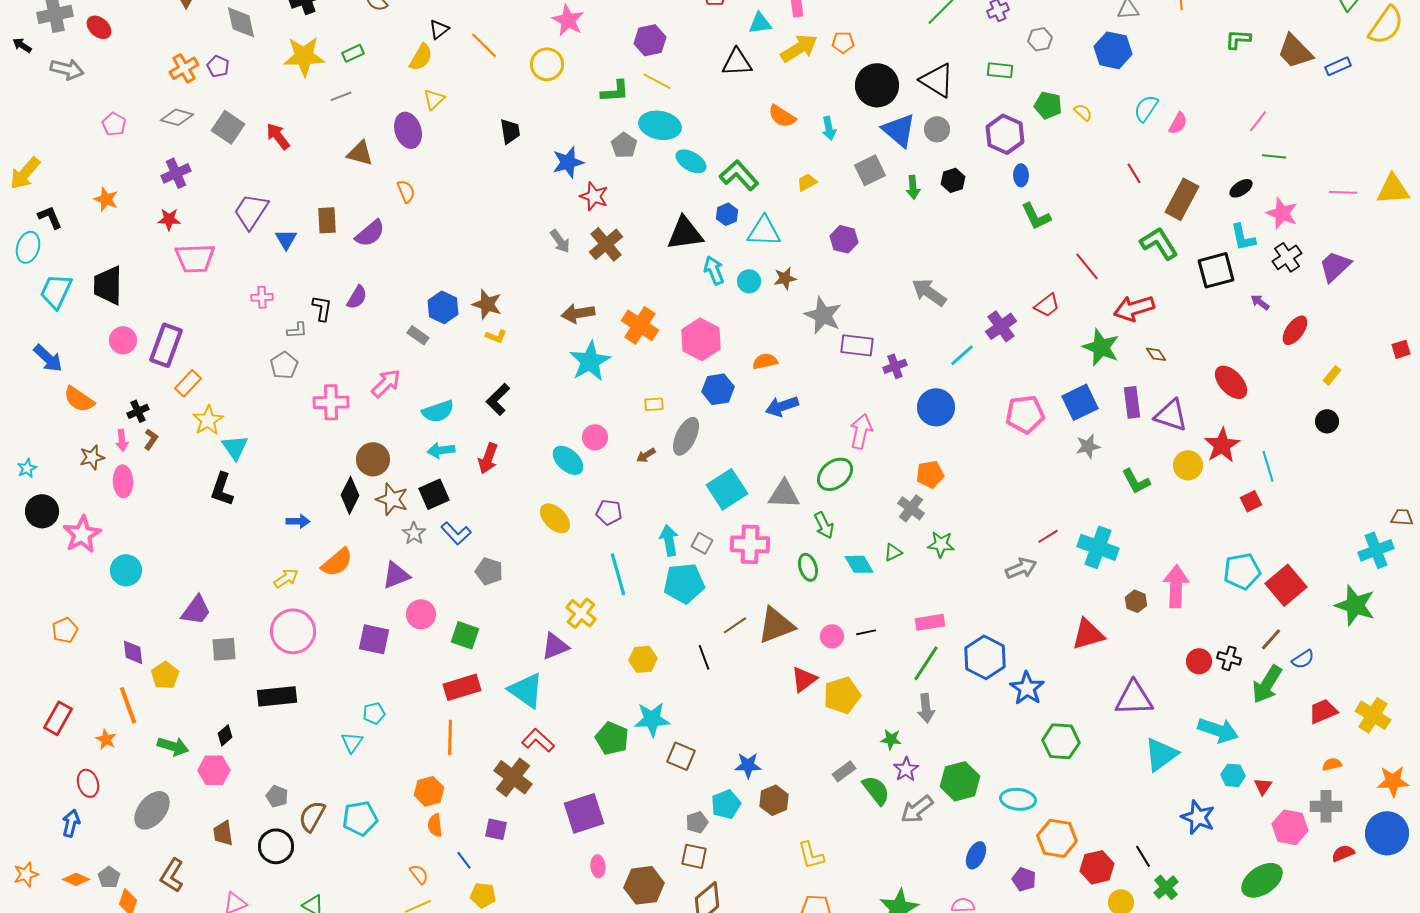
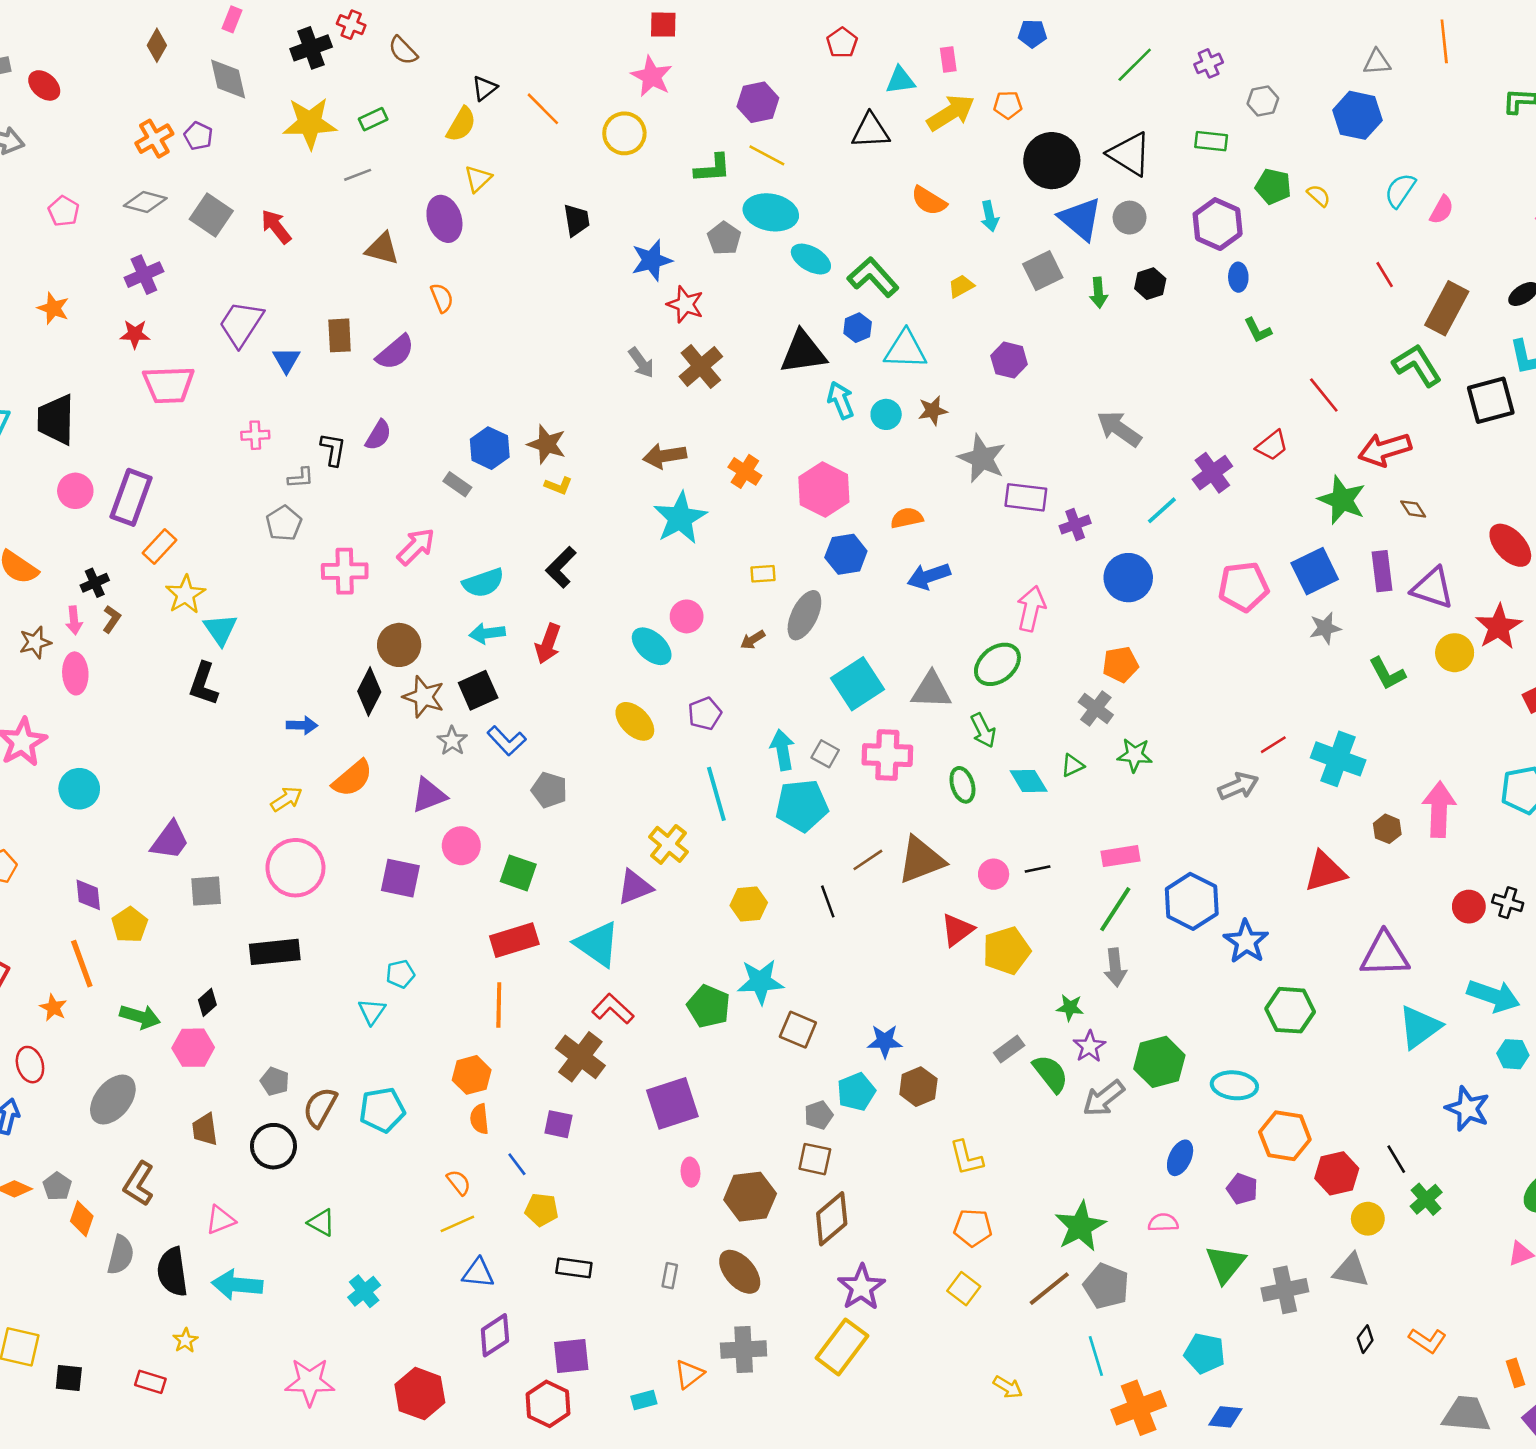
green L-shape: (1036, 216) -> (1258, 330), size x0.7
orange cross: (640, 325) -> (745, 471), size x0.7
purple pentagon: (609, 512) -> (705, 714), turned -30

